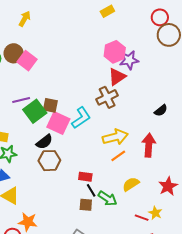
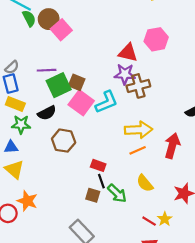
purple star: (129, 60) -> (125, 74), moved
red triangle: (117, 77) -> (128, 53), moved, turned 36
black semicircle: (44, 142) -> (47, 113), moved
yellow semicircle: (131, 184) -> (145, 183), turned -108

